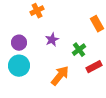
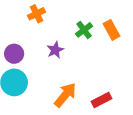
green cross: (79, 50) -> (84, 30), moved
red rectangle: (94, 67) -> (101, 100), moved

